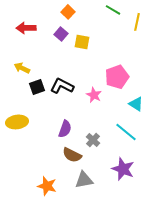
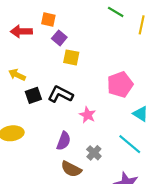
orange square: (68, 12) -> (48, 20), moved, turned -32
yellow square: (82, 42) -> (71, 57), moved
pink star: (94, 95) -> (87, 115), moved

